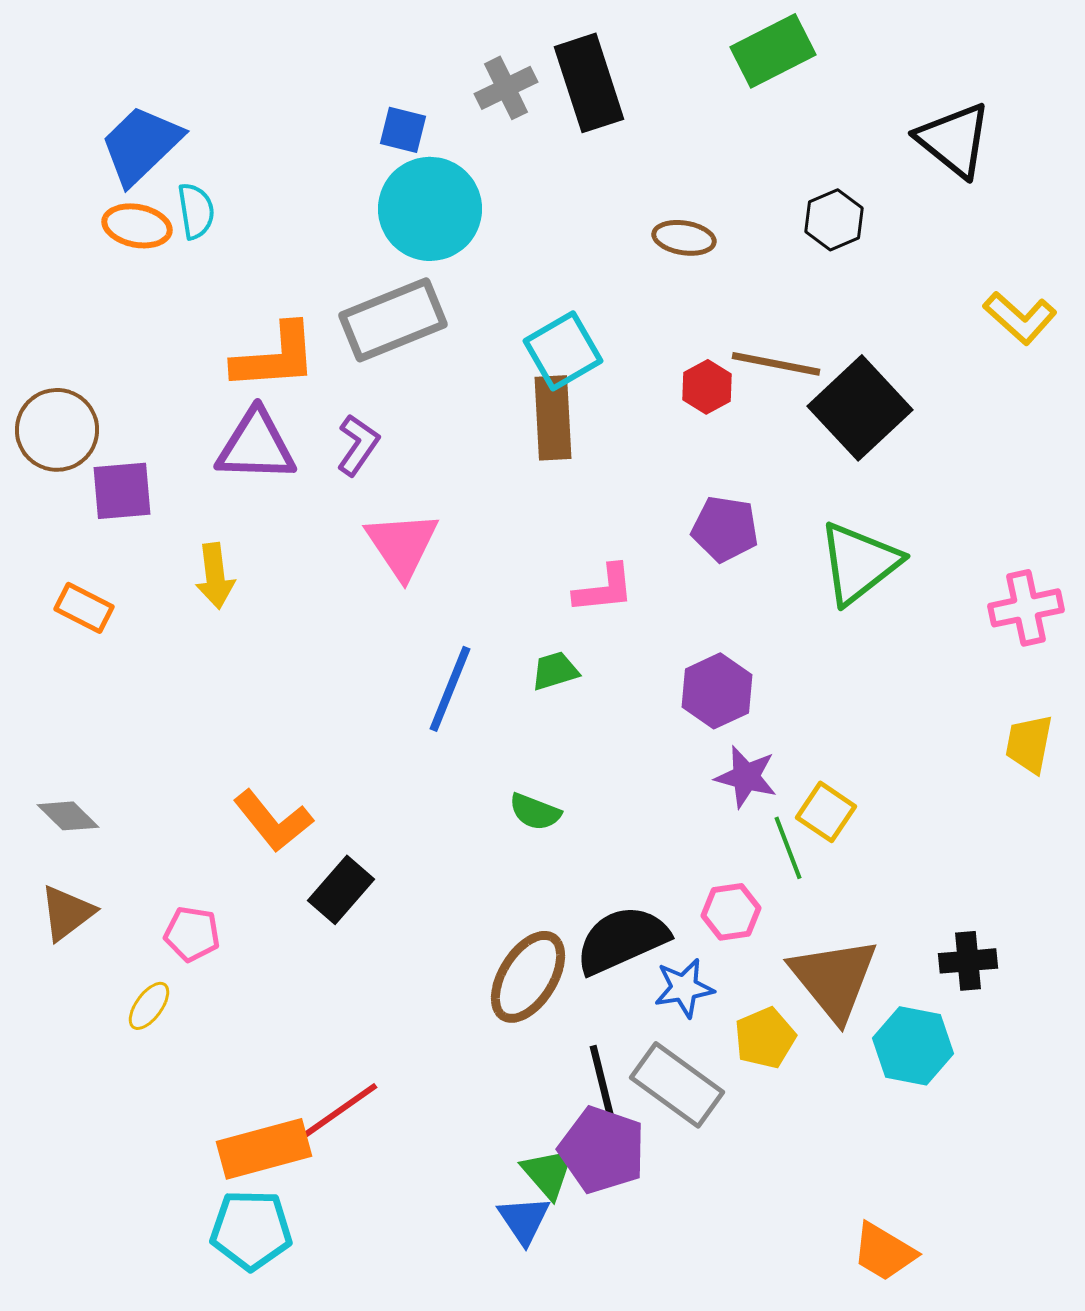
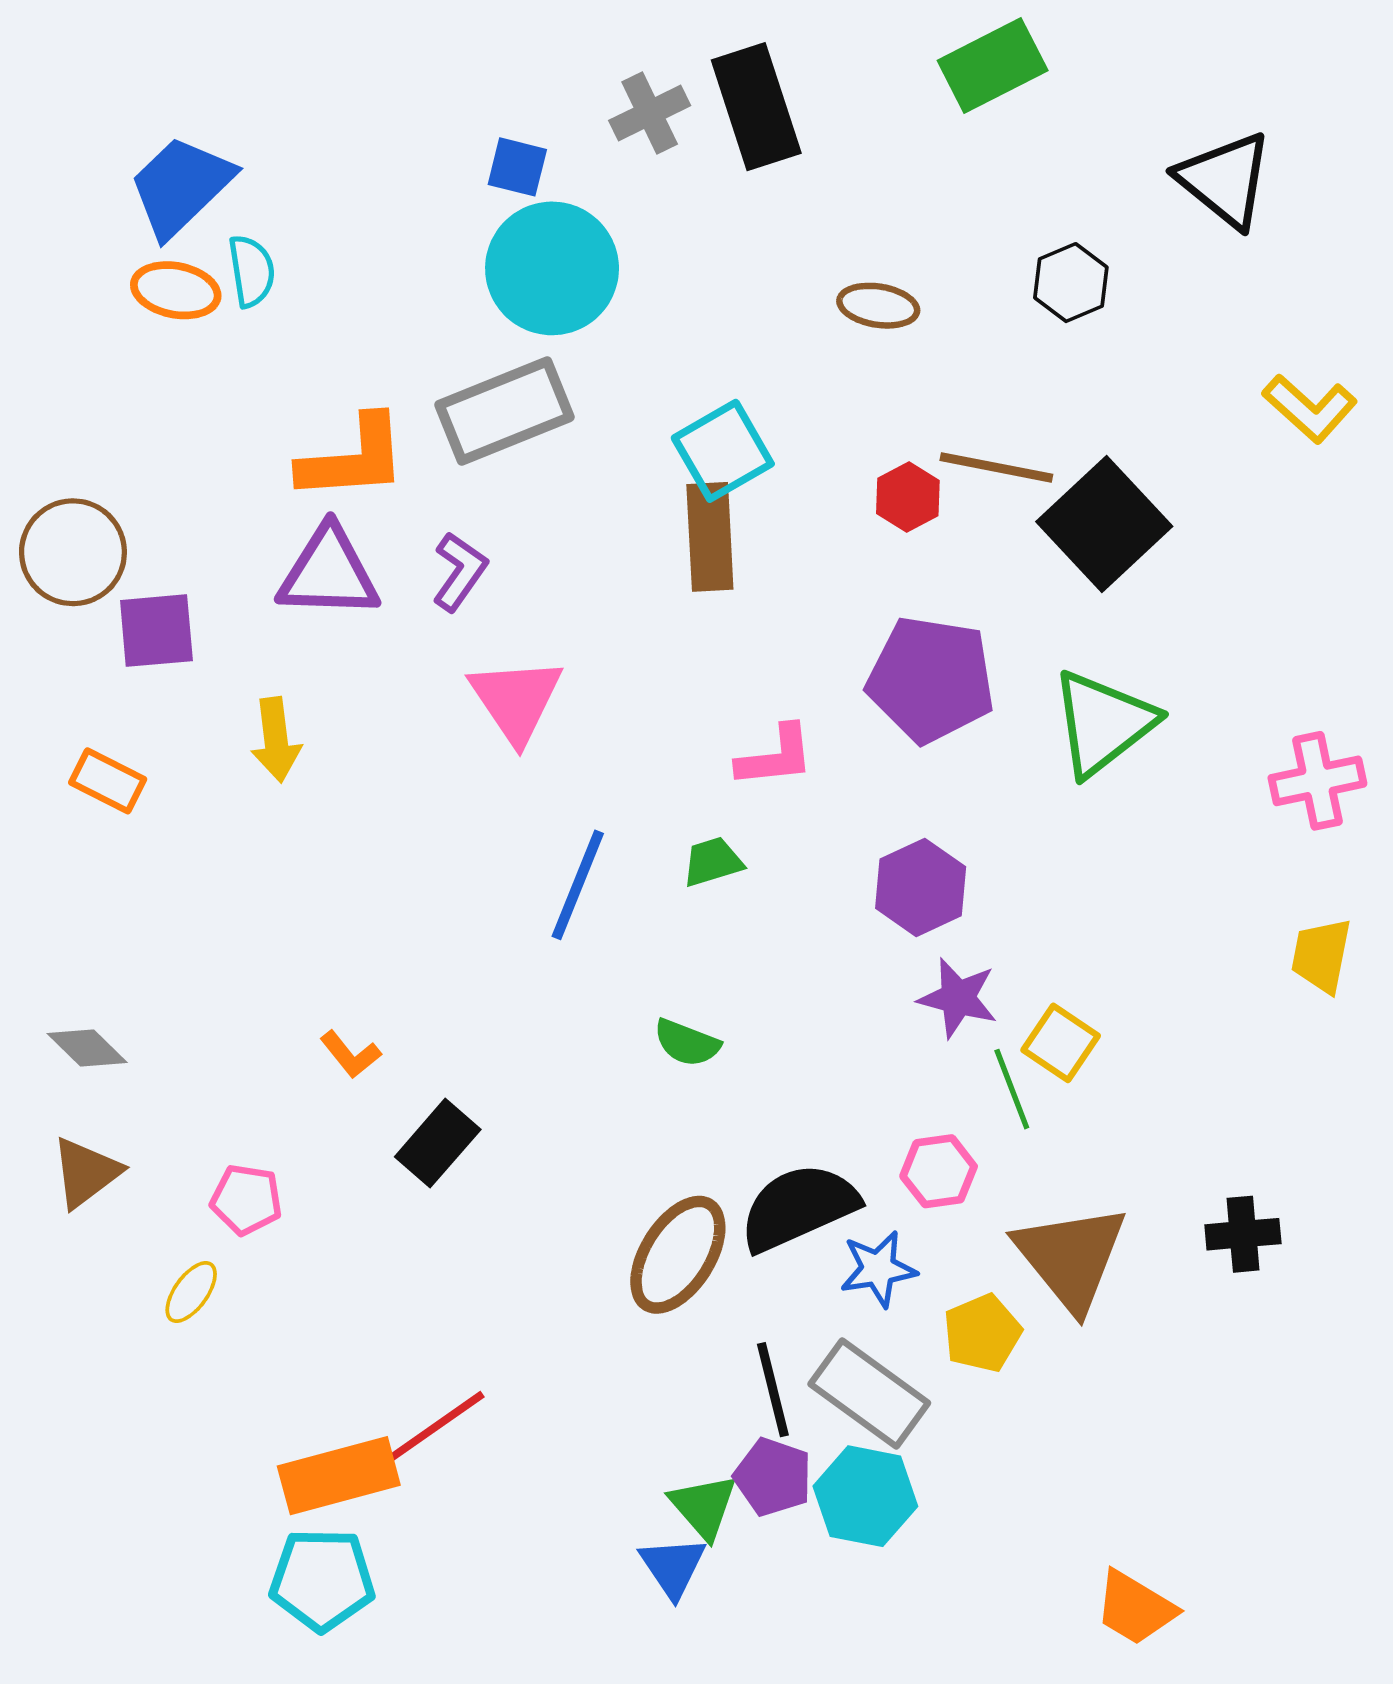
purple pentagon: (725, 529) -> (931, 679), size x1.5
orange L-shape: (273, 821) -> (350, 1054), size x0.6
cyan hexagon: (913, 1046) -> (865, 1496), moved
purple pentagon: (602, 1150) -> (773, 1477), size x0.7

